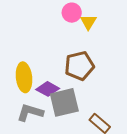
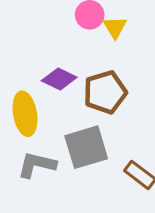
purple diamond: (48, 89) -> (59, 79), moved

